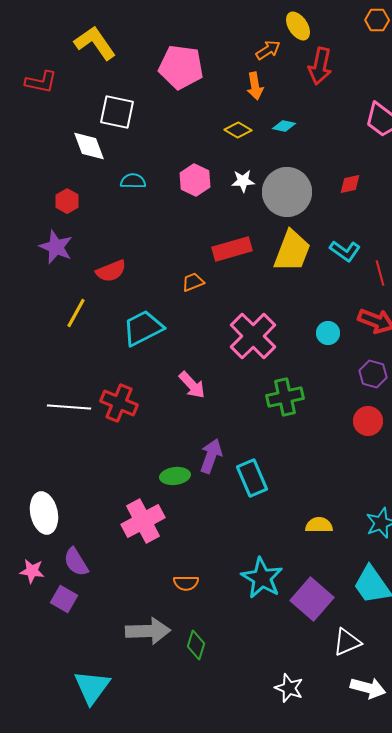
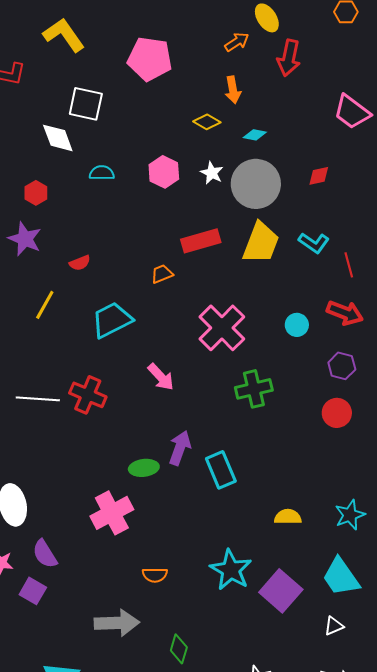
orange arrow: (255, 86) -> (233, 90), moved
cyan diamond: (284, 126) -> (255, 135), moved
white star: (243, 181) -> (212, 173), turned 30
red semicircle: (111, 271) -> (80, 263), size x0.7
white triangle: (347, 642) -> (334, 626), moved, size x0.7
green diamond: (196, 645) -> (179, 649), moved

